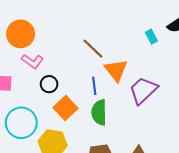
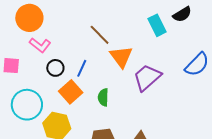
cyan rectangle: (151, 37) -> (157, 25), size x1.5
blue line: (94, 86) -> (82, 68), moved, turned 30
green semicircle: (99, 112) -> (103, 97), size x0.7

